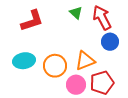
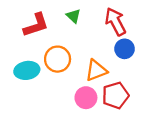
green triangle: (76, 13) -> (73, 16), moved
orange circle: (55, 66) -> (58, 59), moved

